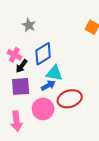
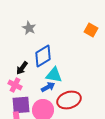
pink cross: (14, 55) -> (15, 85), moved
purple square: (21, 86) -> (21, 105), moved

